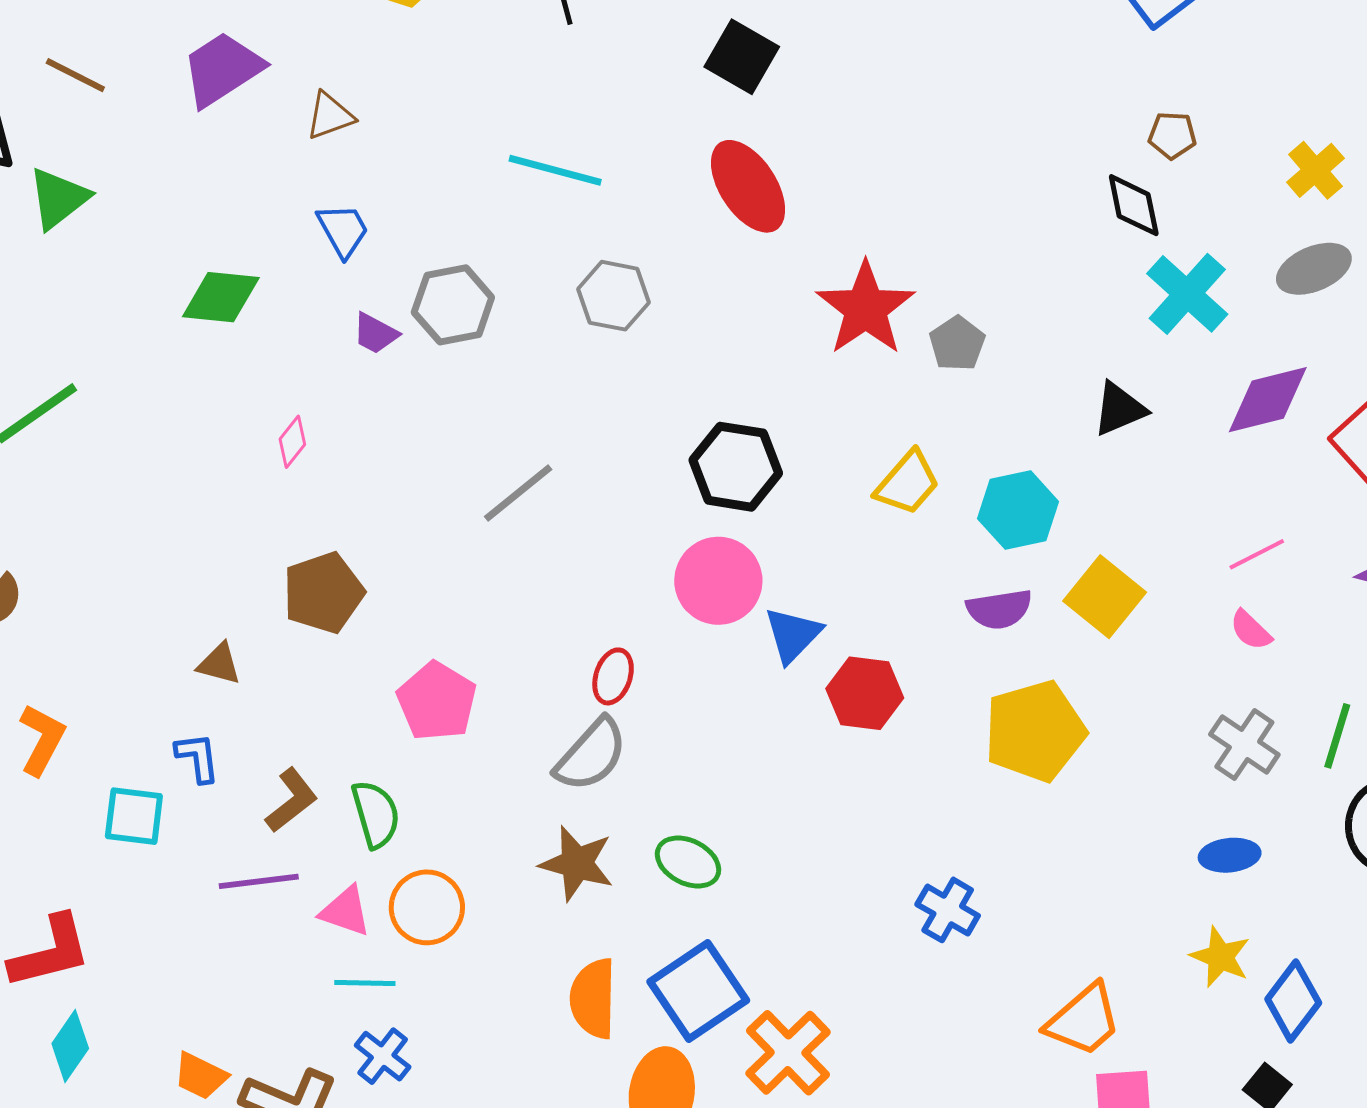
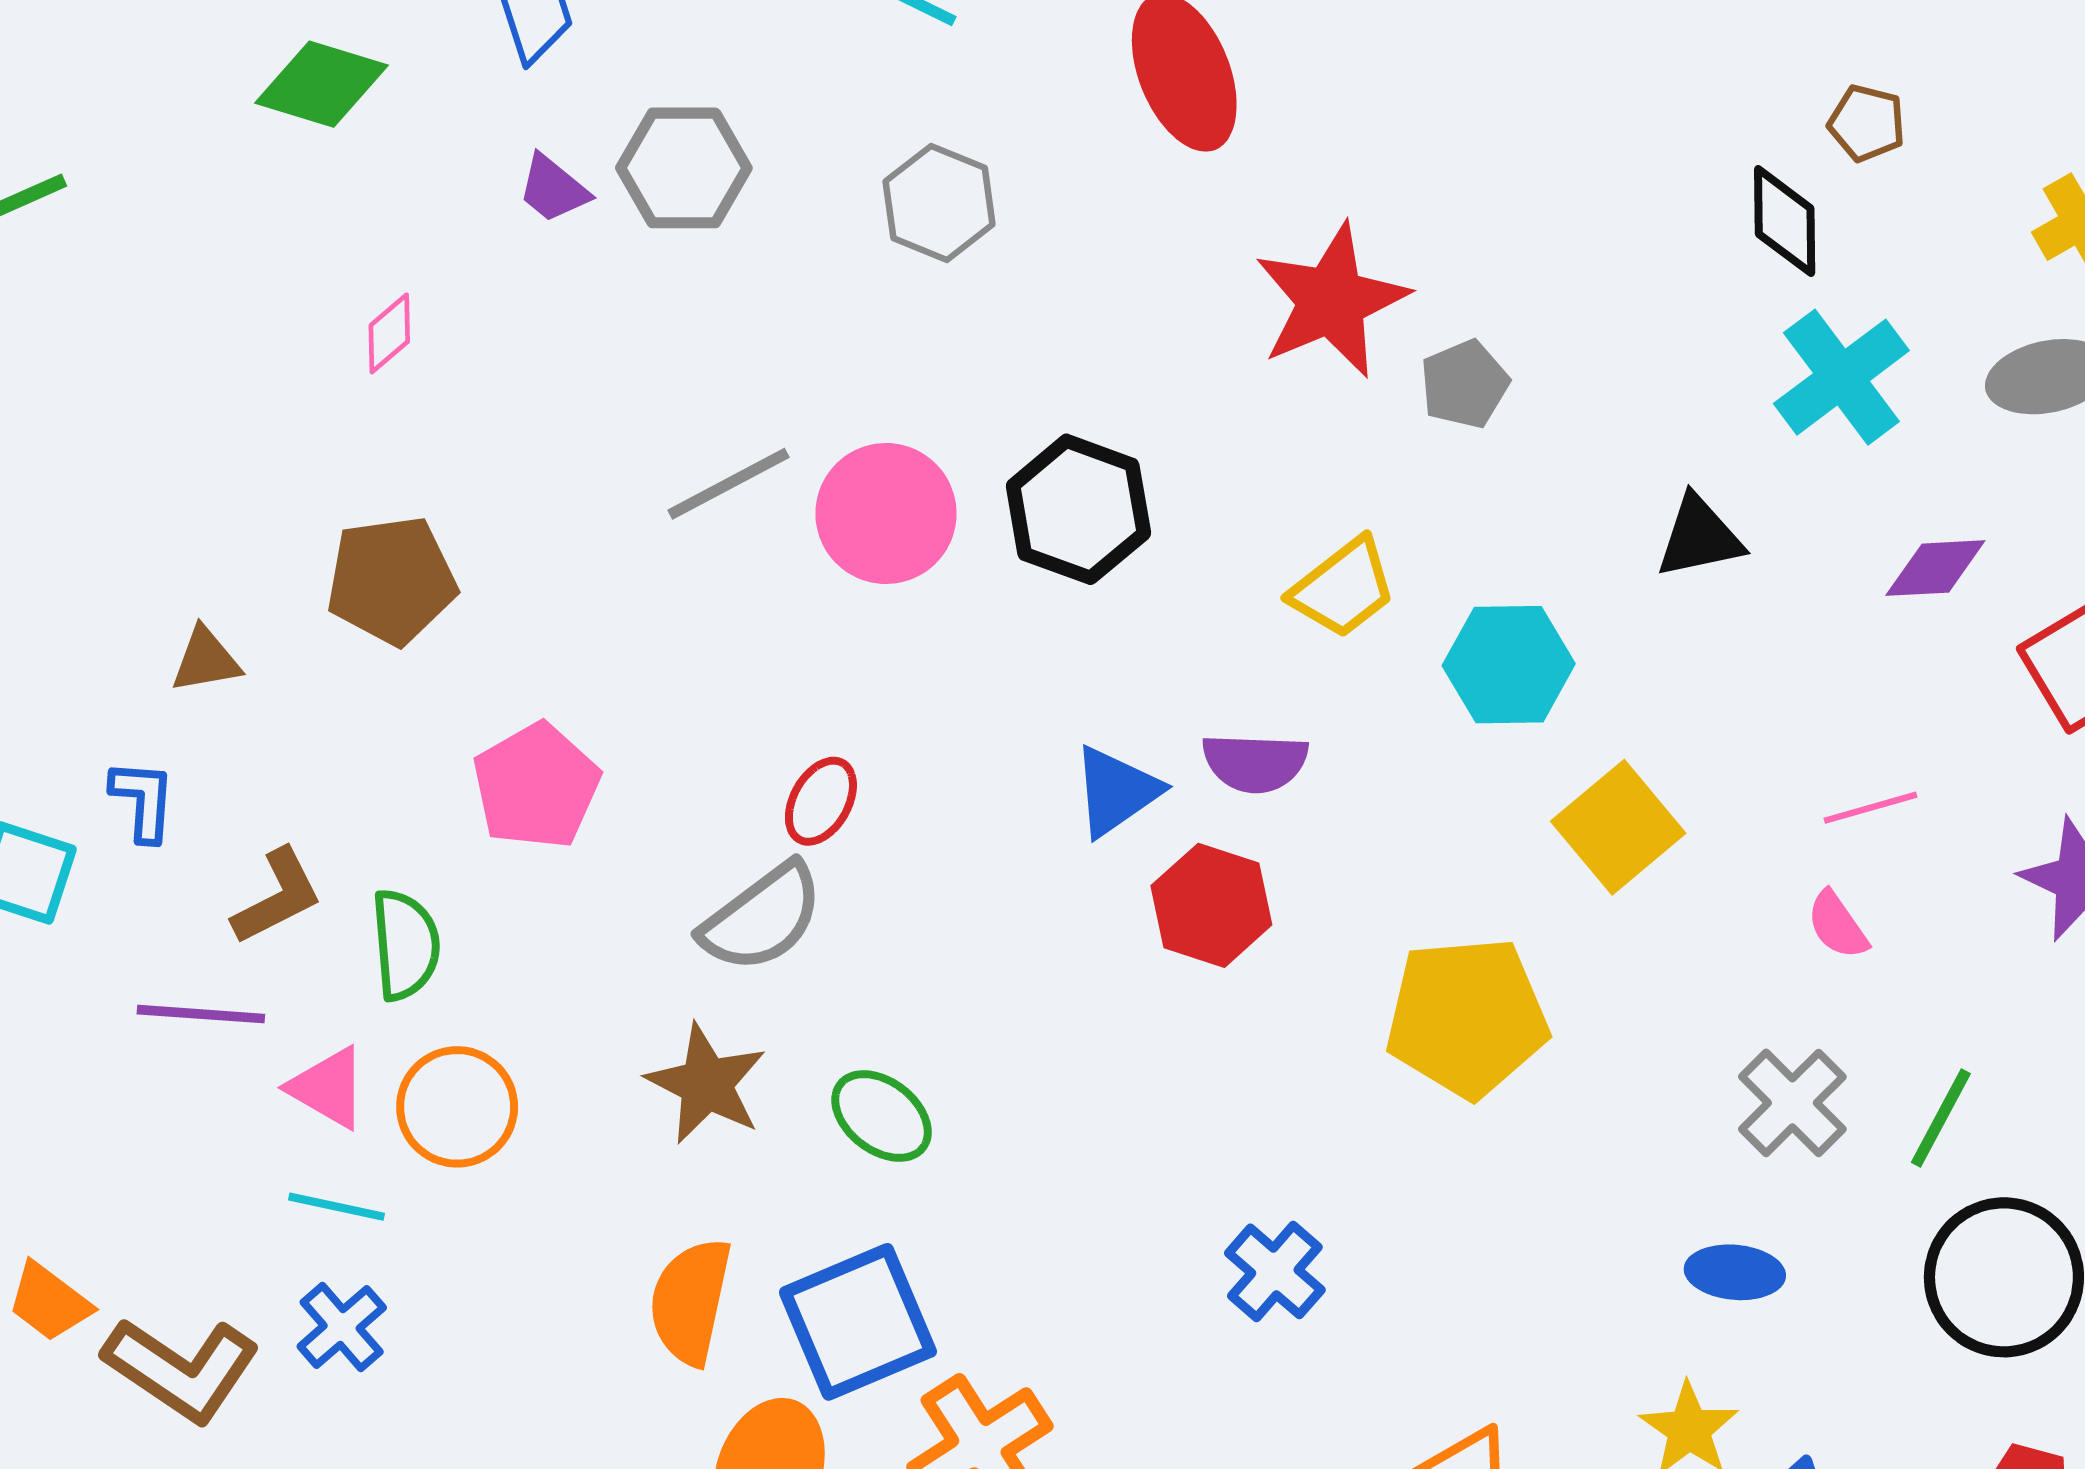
purple diamond: (1268, 400) -> (1935, 568), size x0.7
pink circle: (718, 581) -> (886, 514), moved
purple semicircle: (999, 609) -> (1255, 763), moved
brown triangle: (219, 664) -> (206, 660), turned -36

